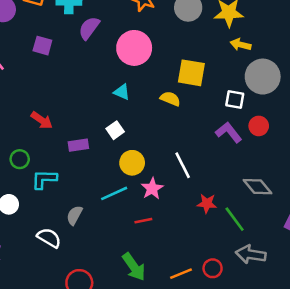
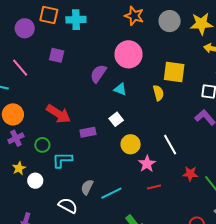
purple semicircle: (89, 28) -> (98, 74), moved
yellow semicircle: (170, 99) -> (158, 93), turned 56
red arrow: (42, 120) -> (58, 114), size x1.4
cyan line: (114, 193) -> (111, 193), moved
red line: (143, 221) -> (154, 187), moved

